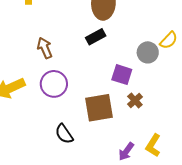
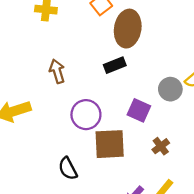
purple circle: (54, 84) -> (86, 115), moved
brown cross: (135, 101) -> (161, 146), moved

